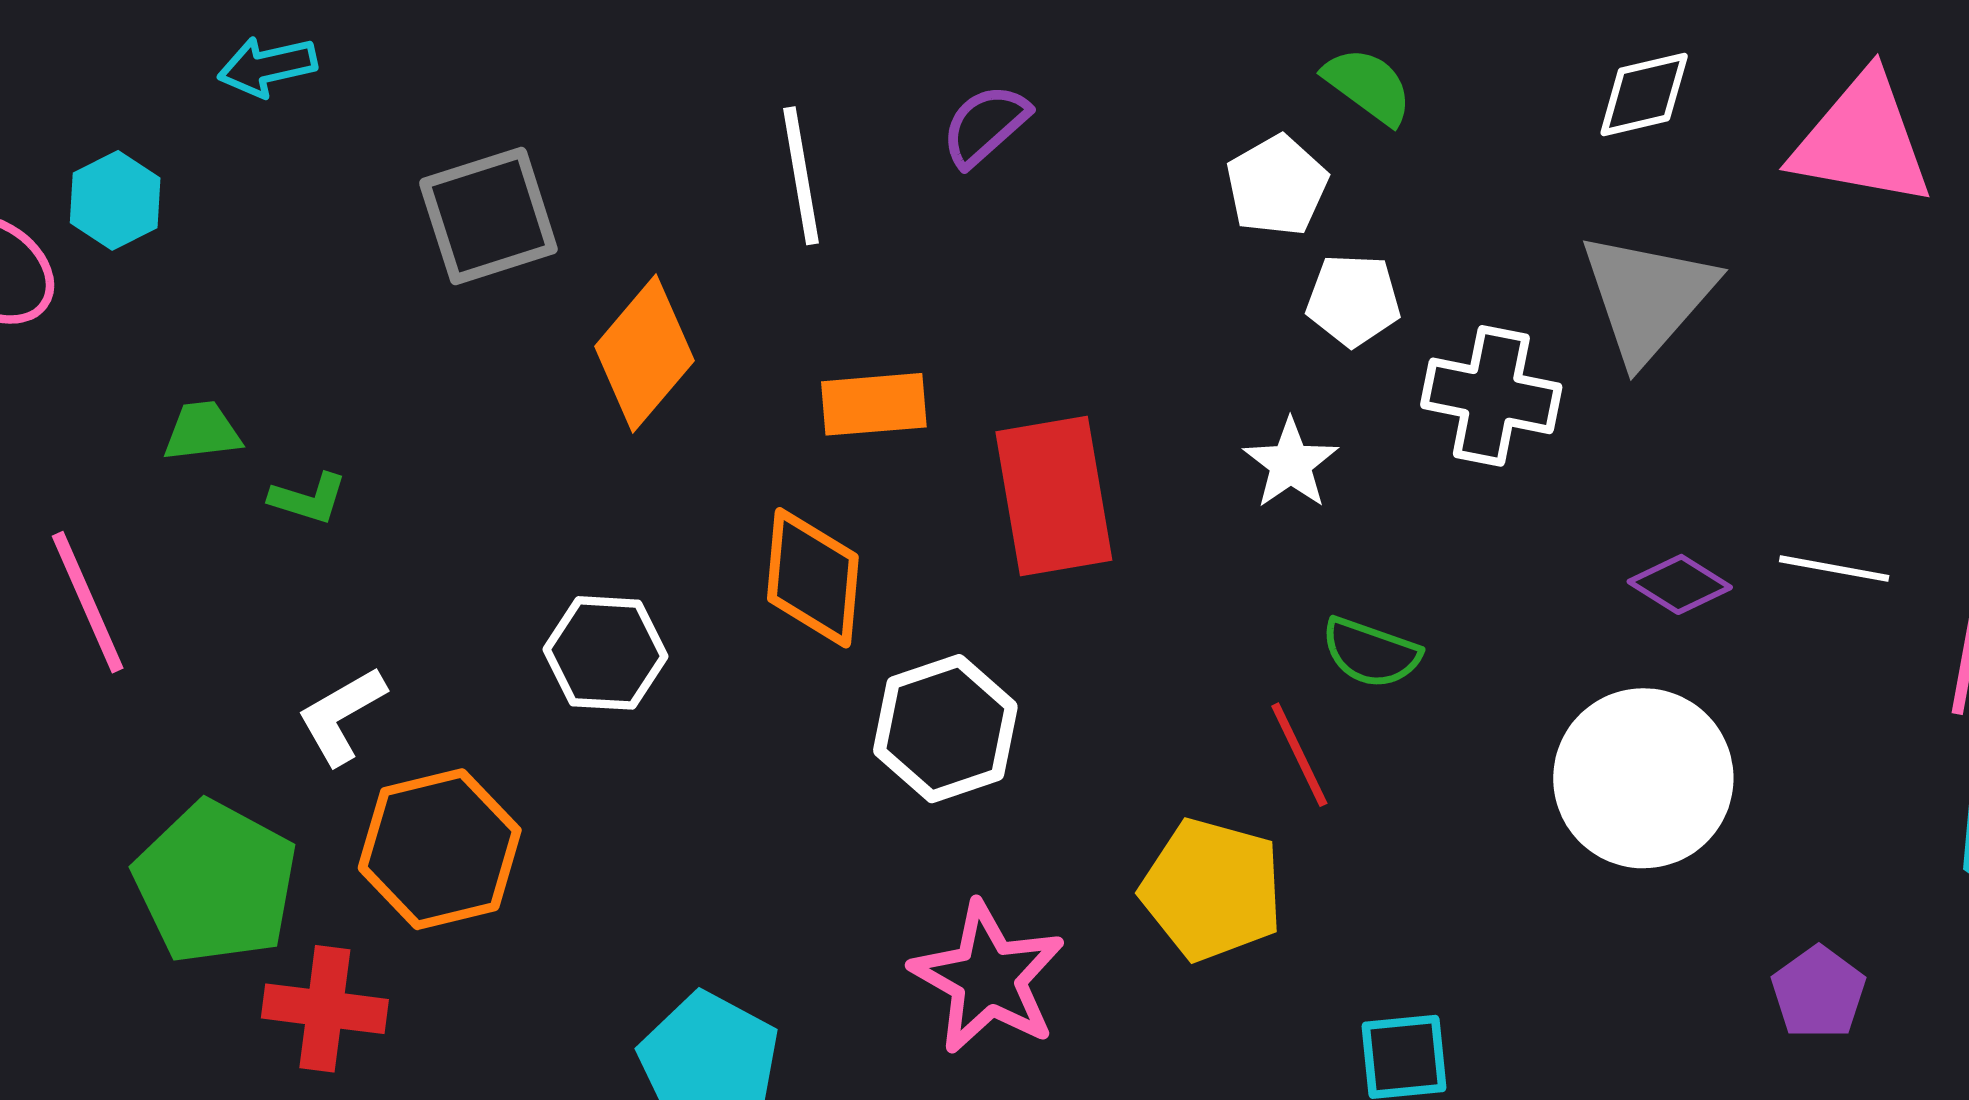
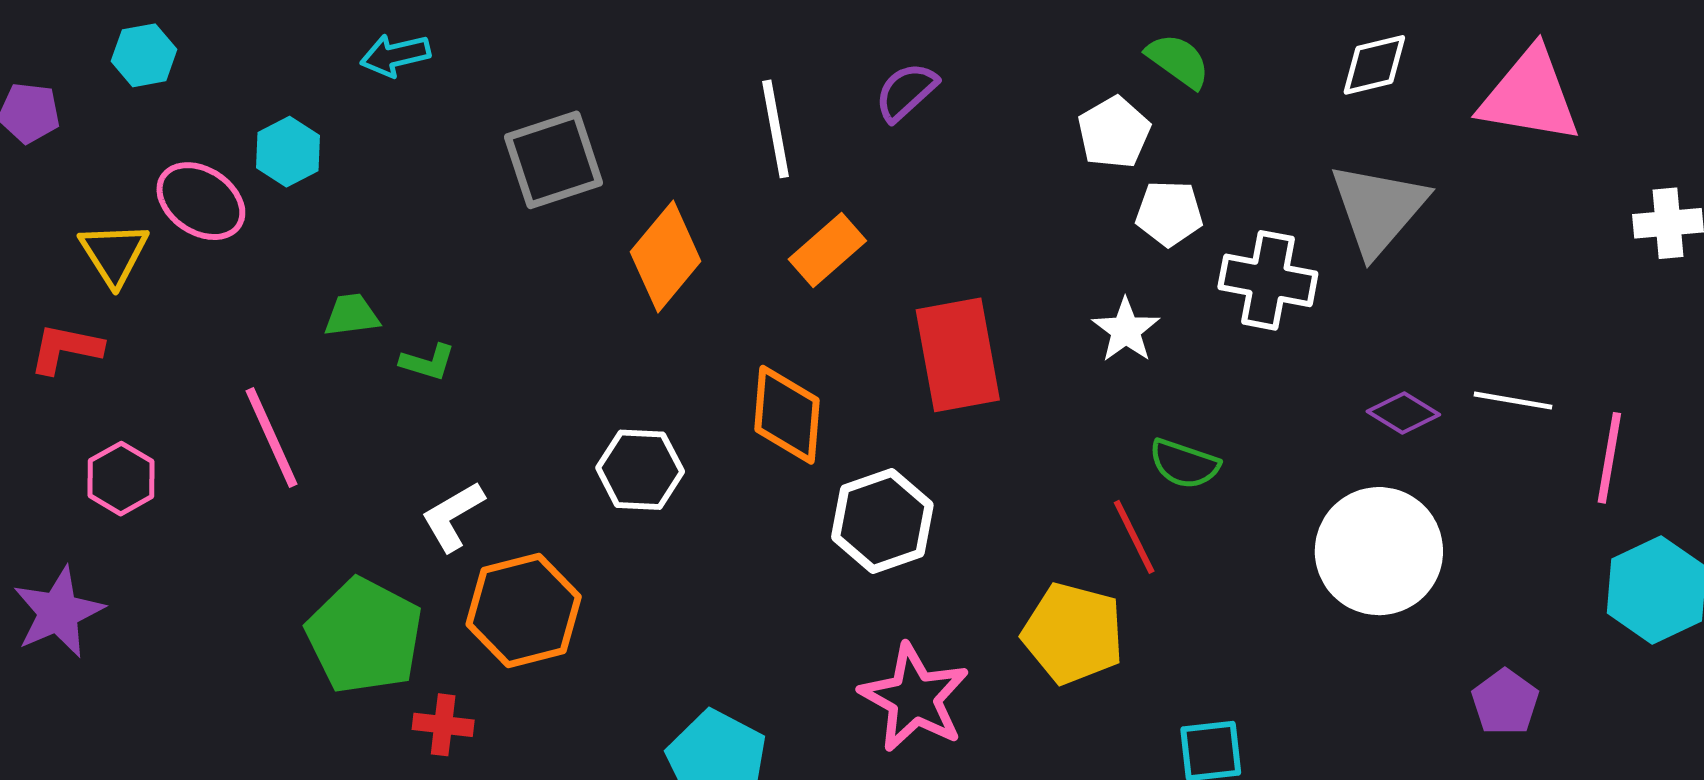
orange rectangle: (874, 404) -> (827, 250), moved, turned -36
red cross: (325, 1009) -> (443, 725), size x0.7

